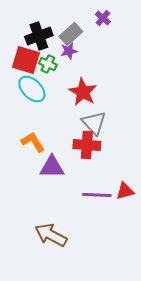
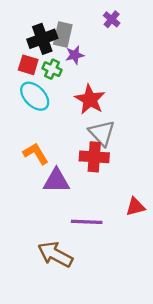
gray rectangle: (71, 34) -> (63, 34), moved, turned -35
red square: (26, 60) -> (28, 65), size x0.7
purple line: (97, 195) -> (87, 222), moved

